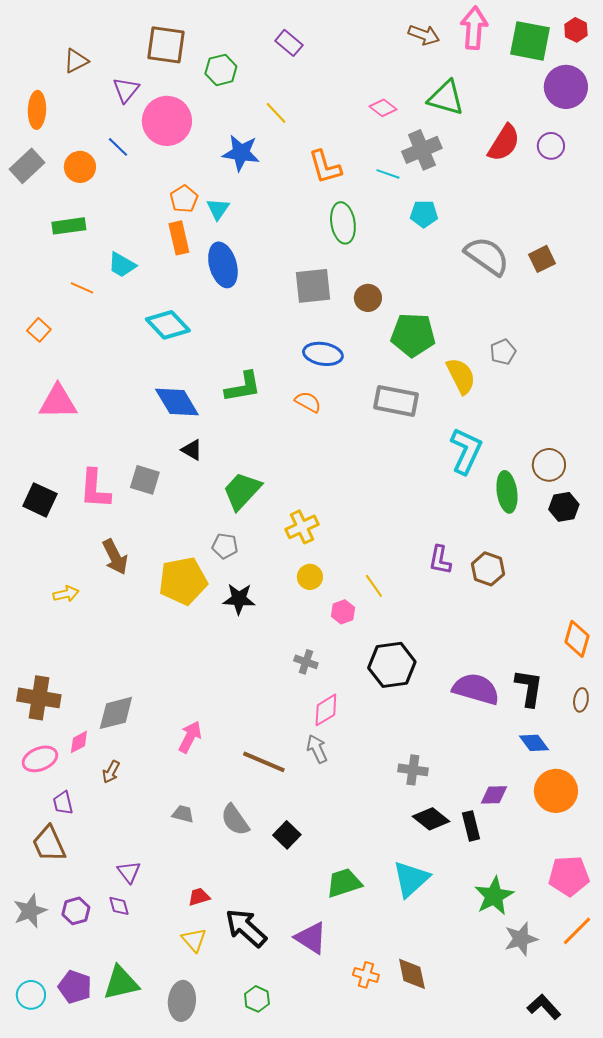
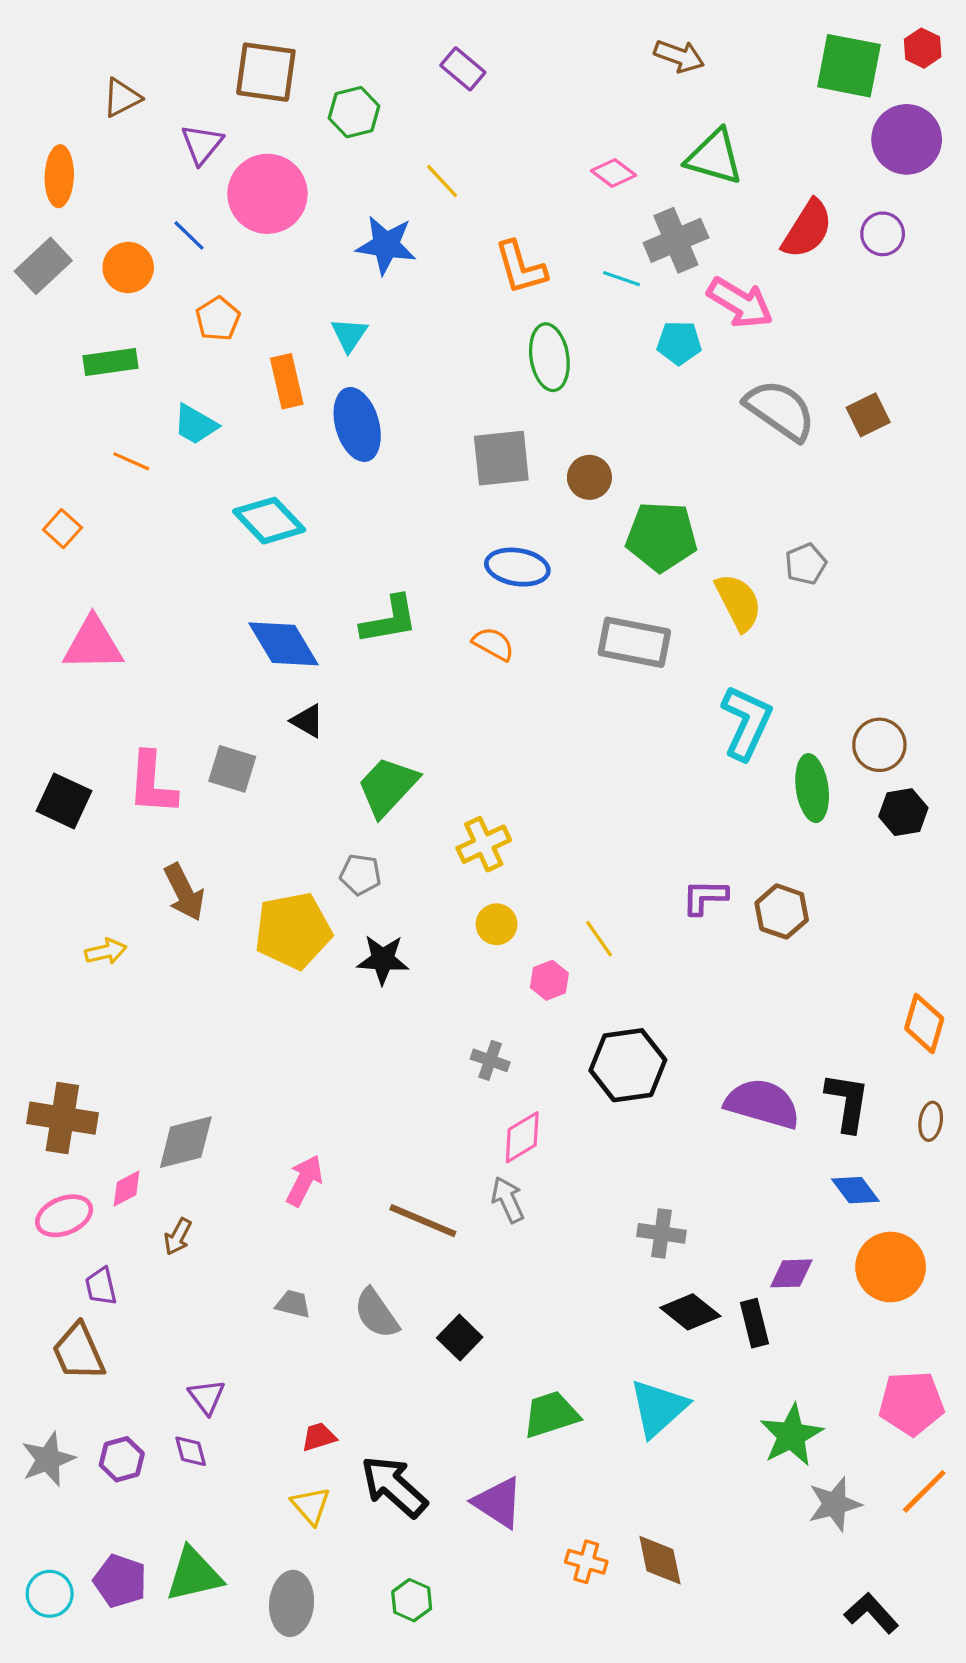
pink arrow: (474, 28) -> (740, 303), moved, turned 117
orange pentagon: (184, 199) -> (218, 319), moved
purple L-shape: (440, 560) -> (705, 897), turned 80

